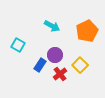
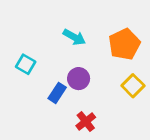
yellow square: (80, 65) -> (133, 86), moved
red cross: (60, 74) -> (86, 122), moved

